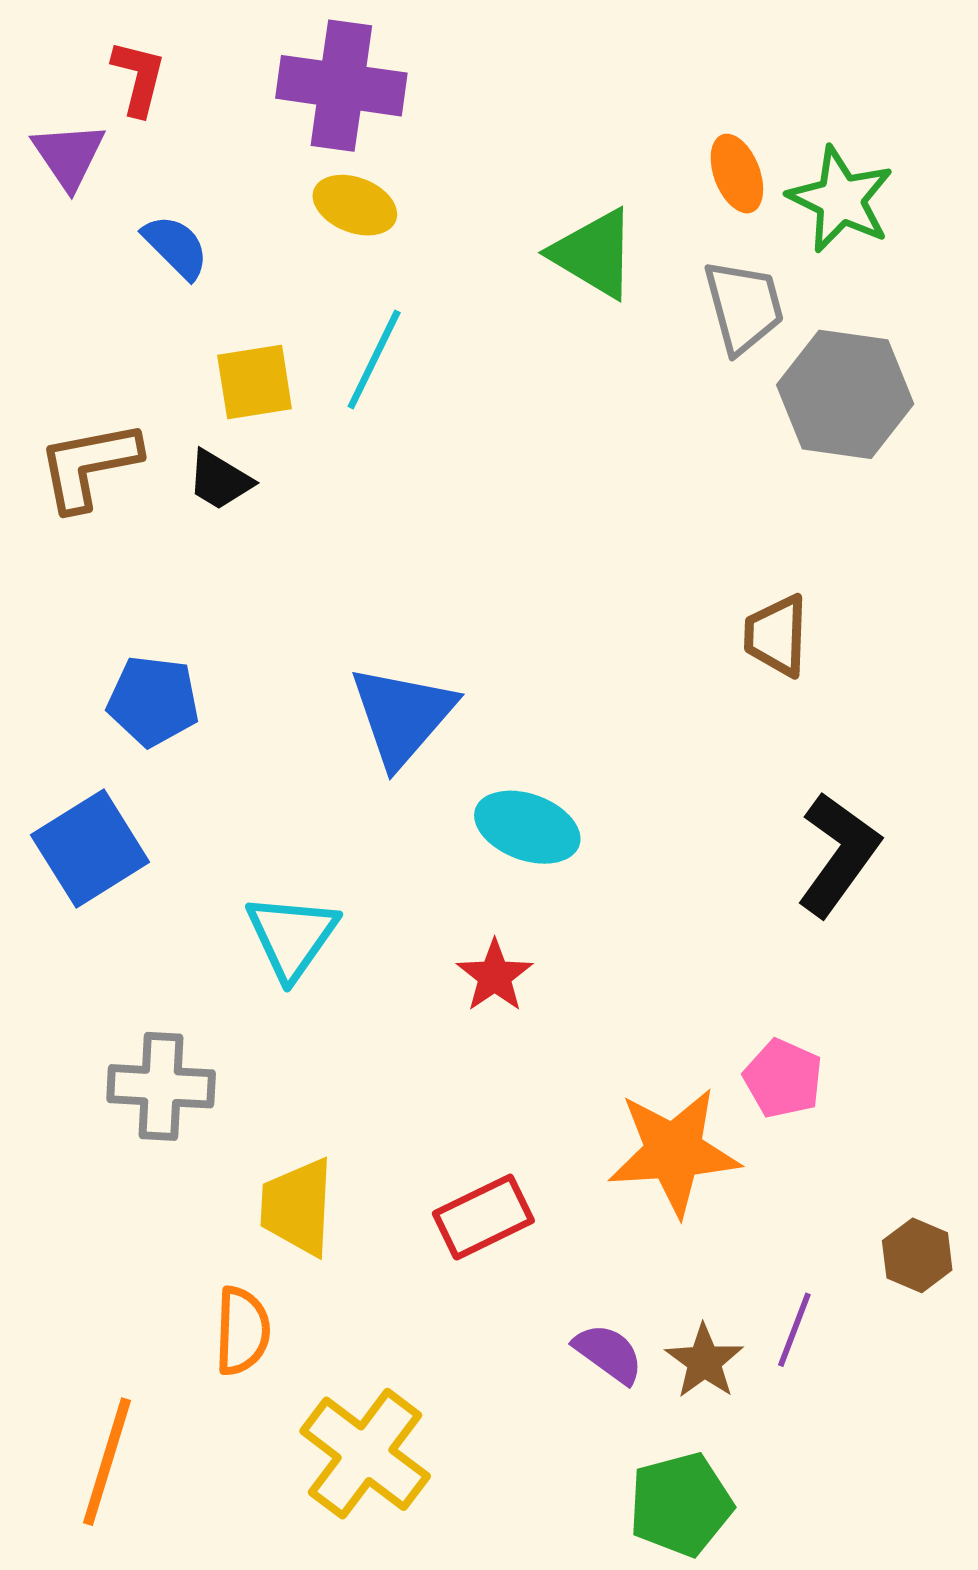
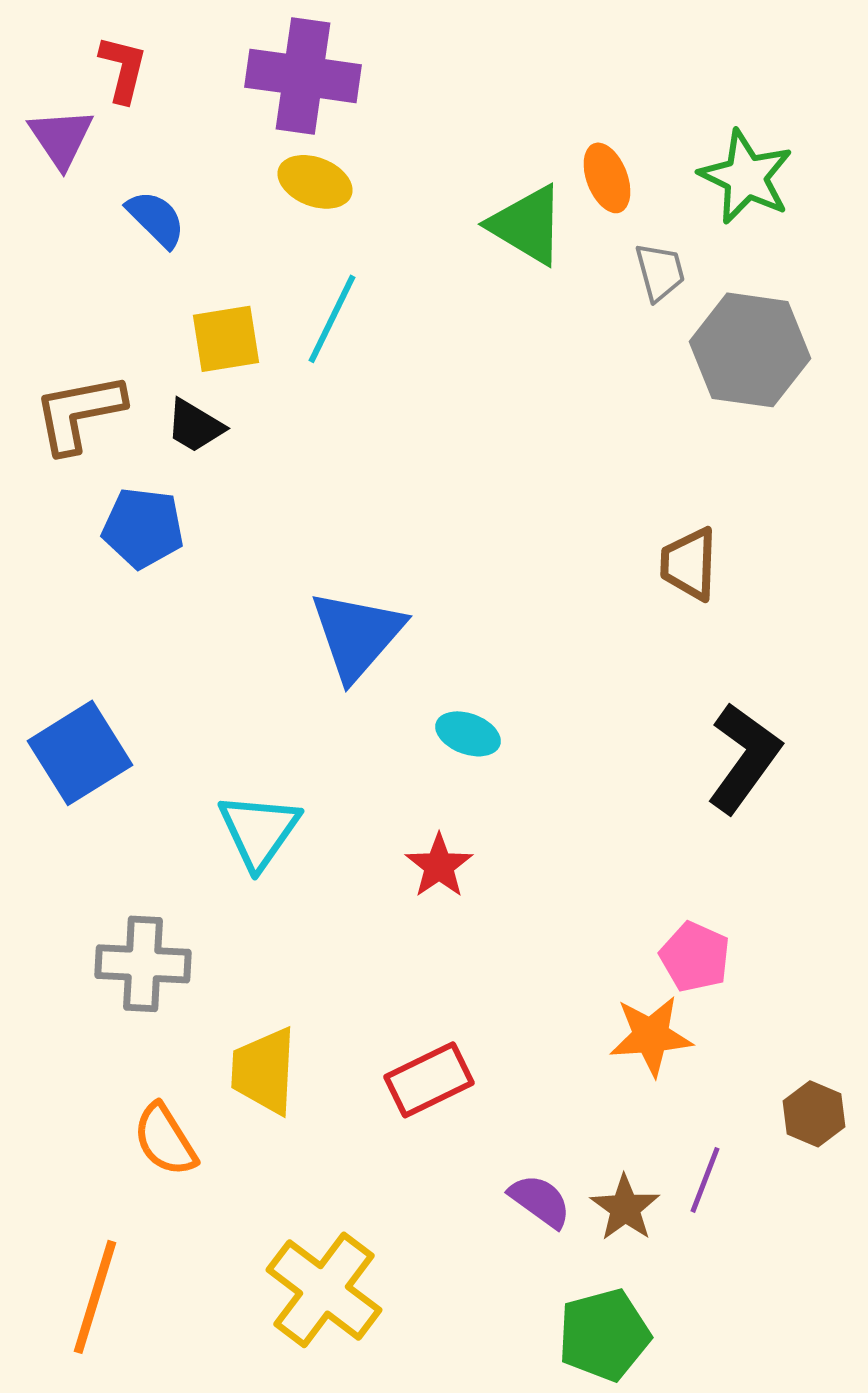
orange ellipse: (737, 174) -> (607, 178), moved
gray trapezoid: (744, 307) -> (660, 272), size x0.7
blue pentagon: (153, 701) -> (143, 528), moved
cyan ellipse: (527, 827) -> (468, 734), size x0.7
orange star: (674, 1152) -> (651, 1036), moved, size x0.7
orange semicircle: (242, 1331) -> (165, 1140), moved, turned 146

